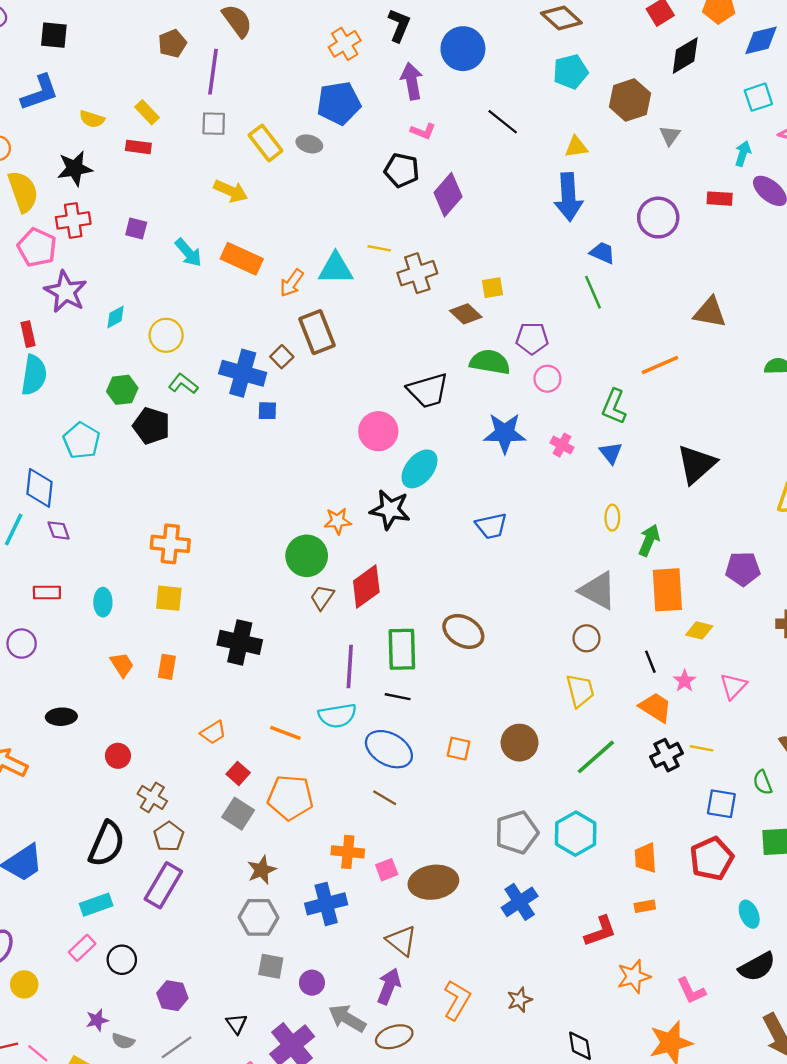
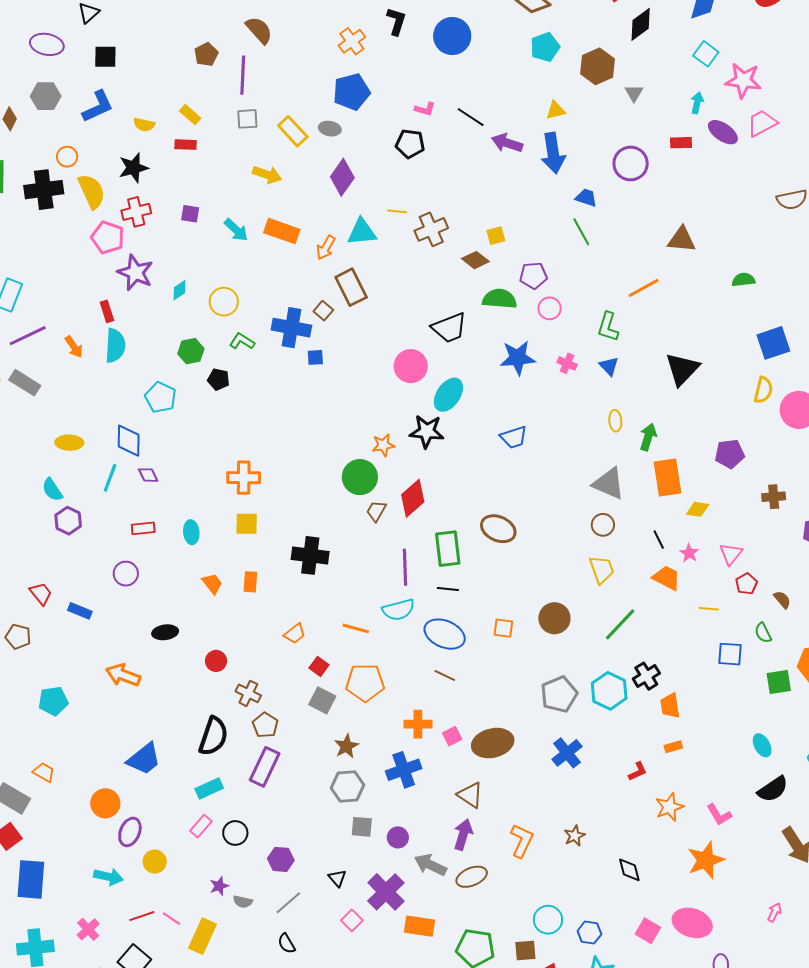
purple arrow: (412, 81) -> (507, 143), moved, turned -56
cyan square: (758, 97) -> (706, 54), turned -30
black line: (503, 122) -> (471, 117), moved
purple diamond: (448, 195) -> (342, 177), moved
black pentagon: (151, 426) -> (218, 379), size x0.7
black cross: (667, 755) -> (646, 676), moved
red pentagon: (712, 859) -> (746, 584), moved, size x0.6
red L-shape: (600, 931) -> (638, 771), size x0.7

